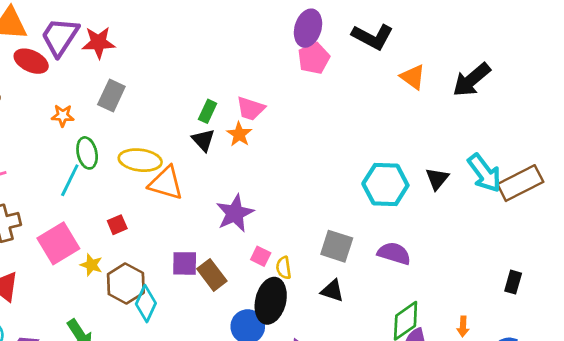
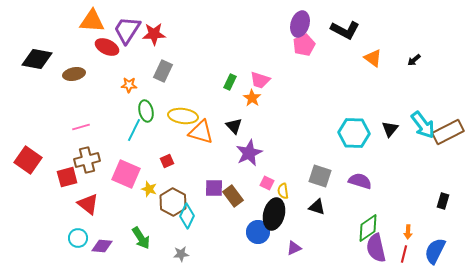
black arrow: (472, 80) -> (414, 60), size x0.5
black triangle: (203, 140) -> (234, 126), moved
pink square: (58, 243) -> (126, 174), turned -36

